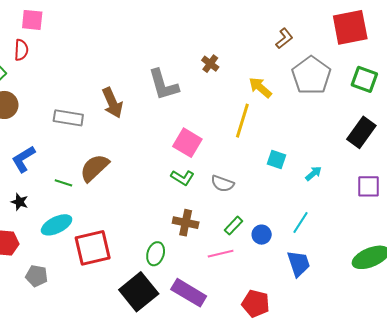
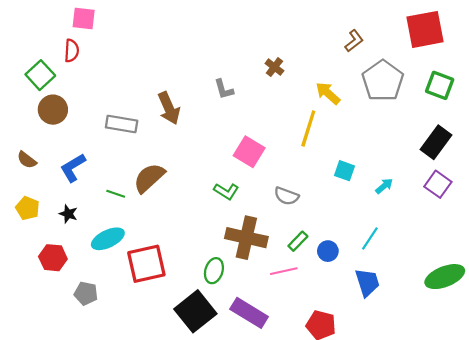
gray L-shape: (163, 85) -> (224, 89), size x0.6
green L-shape: (182, 178) -> (226, 191), moved
purple square: (368, 186) -> (438, 184), moved, turned 35
brown cross: (186, 223) -> (246, 238), size x1.5

